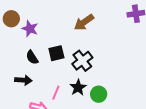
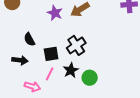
purple star: (30, 29) -> (55, 13), moved
black square: (56, 53) -> (51, 54), moved

